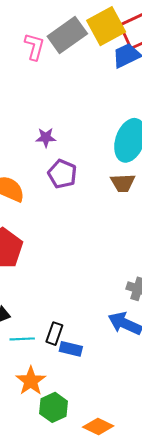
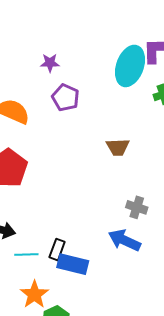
brown trapezoid: (123, 183) -> (118, 147), moved
blue rectangle: (71, 349) -> (73, 264), size x1.4

